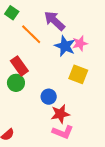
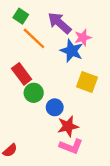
green square: (12, 13) -> (21, 16), moved
pink star: (80, 43) -> (83, 38), moved
green circle: (16, 83) -> (34, 93), moved

